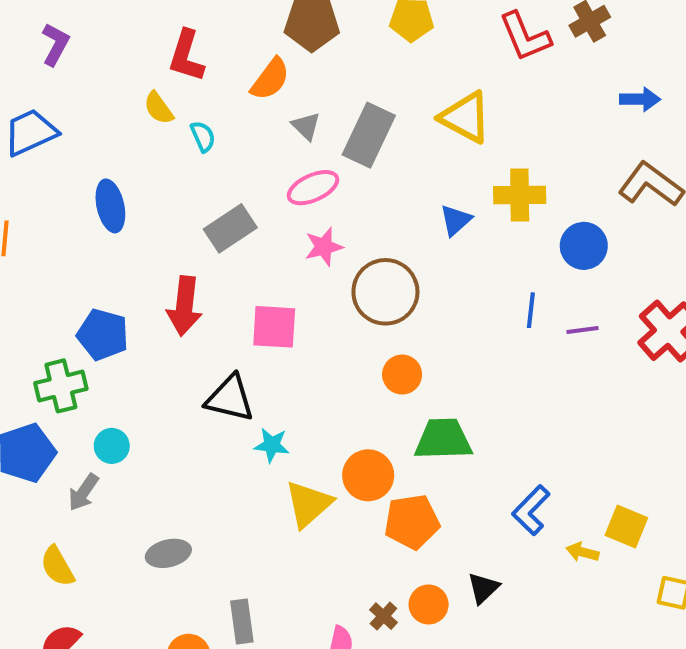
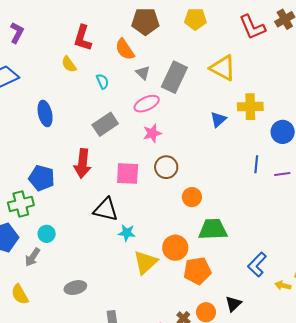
orange semicircle: (270, 79) -> (125, 49), turned 110
cyan semicircle: (203, 136) -> (102, 81), moved
brown circle: (385, 292) -> (166, 167), moved, size x0.7

